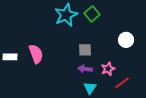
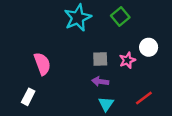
green square: (92, 14) -> (120, 17), moved
white rectangle: (10, 57) -> (28, 97), moved, turned -64
pink star: (108, 69) -> (127, 60), moved

